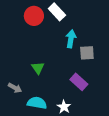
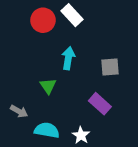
cyan arrow: (71, 39) -> (68, 58), moved

